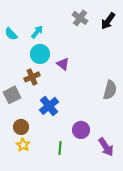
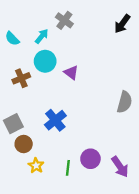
gray cross: (80, 18) -> (64, 20), moved
brown cross: (32, 77) -> (21, 78), moved
gray square: (12, 95) -> (13, 124), moved
purple circle: (81, 130) -> (90, 159), moved
yellow star: (23, 145) -> (36, 166), moved

